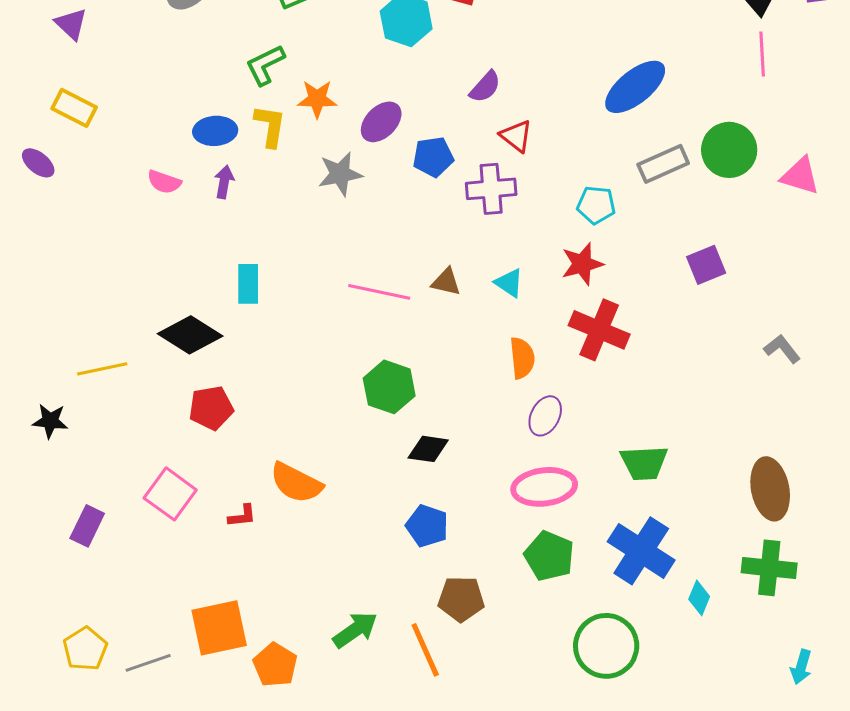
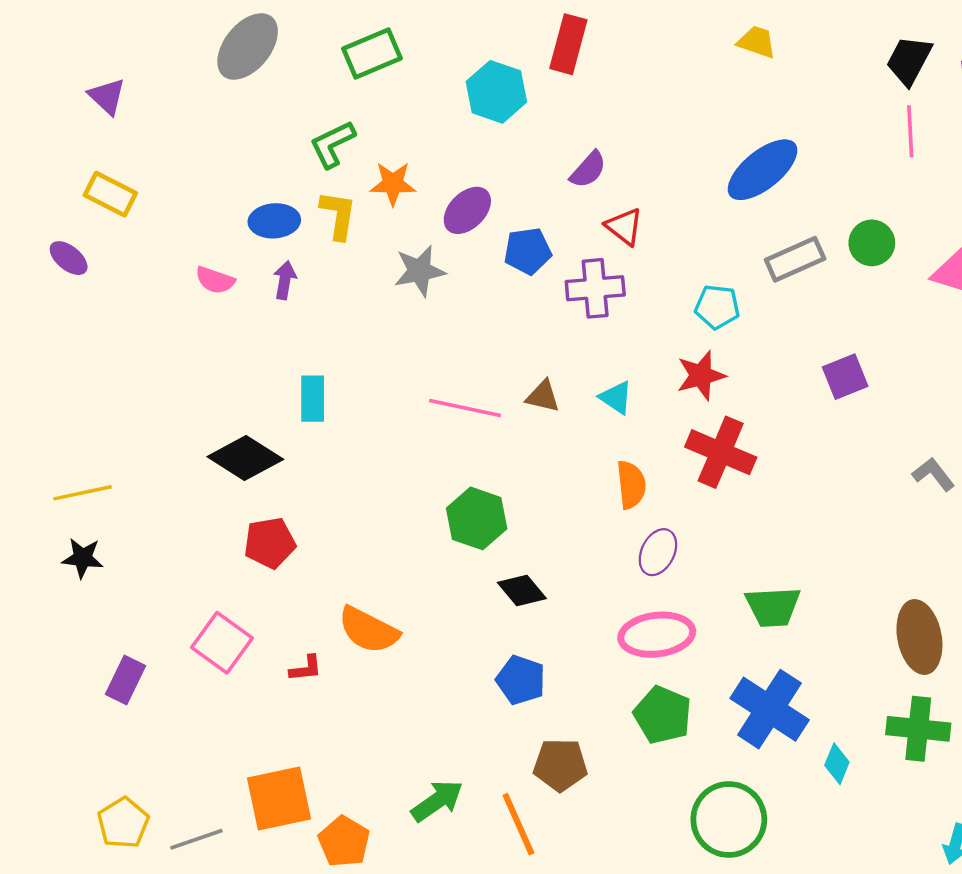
green circle: (729, 150) -> (872, 243), size x0.7
yellow line: (102, 369) -> (83, 493), moved
black diamond: (428, 449) -> (522, 590), turned 42

